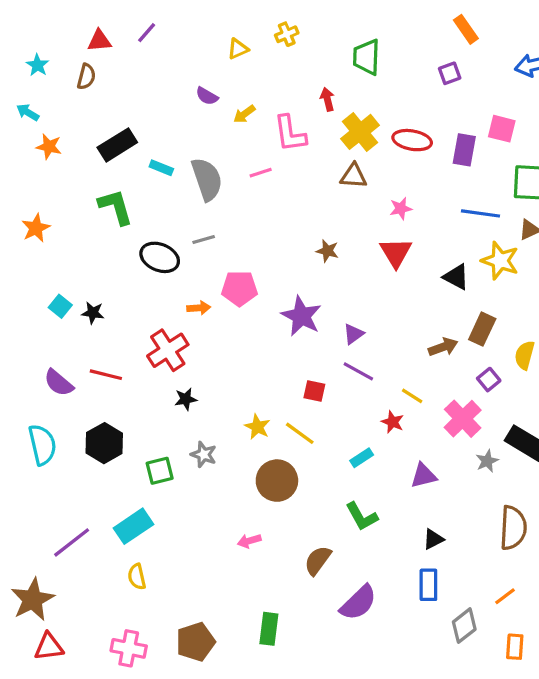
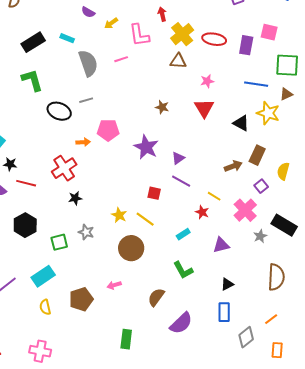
cyan rectangle: (161, 168) -> (67, 38), moved
black star: (93, 313) -> (10, 164), moved
brown pentagon: (195, 642) -> (81, 299), moved

